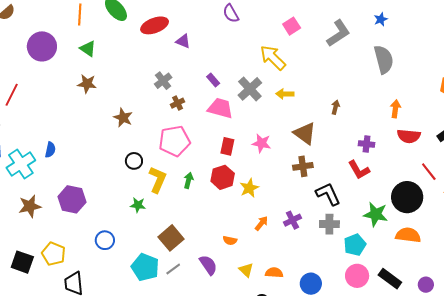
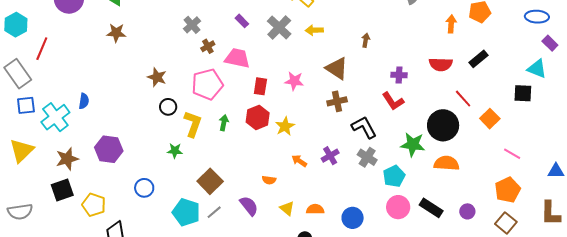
pink trapezoid: (220, 108) -> (237, 58), moved
orange arrow: (395, 109) -> (451, 24), moved
brown star: (123, 118) -> (157, 77), moved
orange arrow: (261, 223) -> (299, 161), turned -91
gray cross: (329, 224) -> (367, 157), turned 36
black square: (22, 262) -> (62, 190), moved, turned -35

